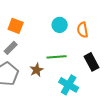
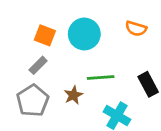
cyan circle: (60, 25) -> (84, 34), moved, size x1.5
orange semicircle: (83, 30) -> (136, 29), moved, turned -63

